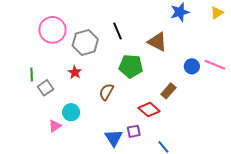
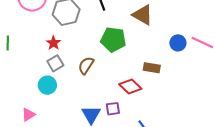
gray square: (45, 88) -> (55, 63), moved
brown rectangle: (168, 91) -> (152, 68), turned 56
pink triangle: (55, 126) -> (28, 115), moved

